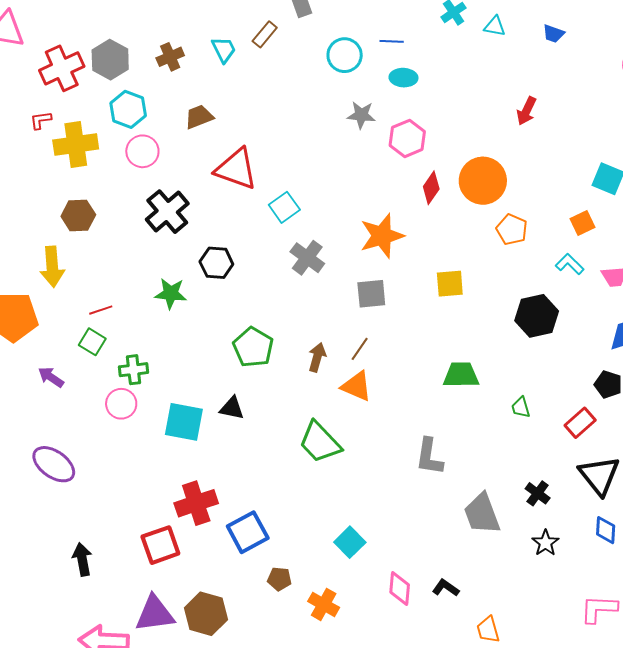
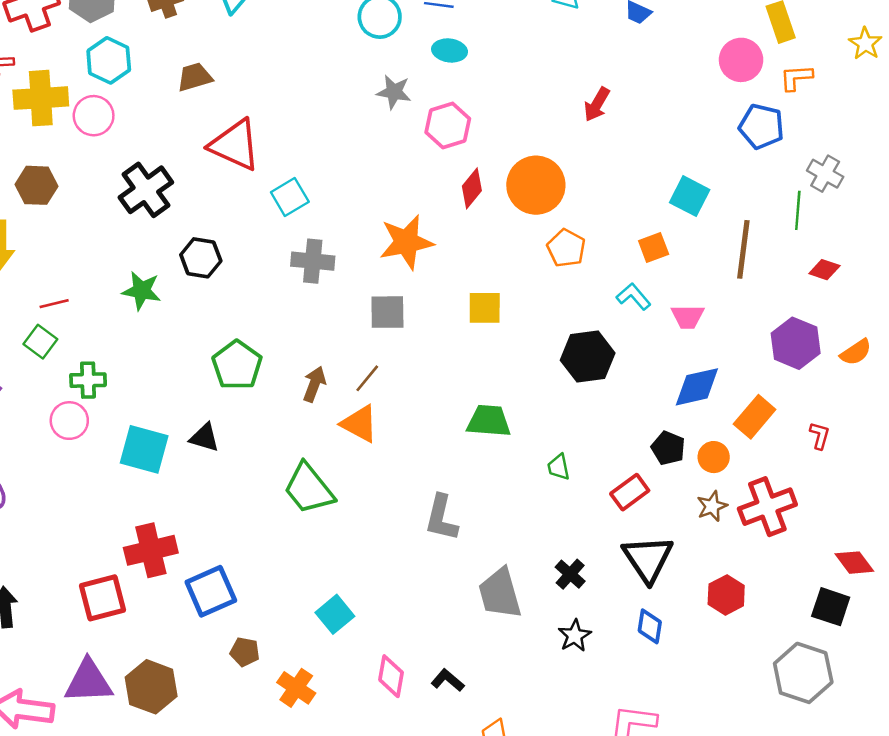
pink circle: (142, 151) -> (94, 116), moved
gray cross: (307, 258) -> (313, 261), turned -36

